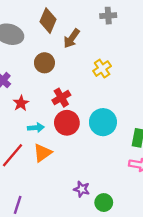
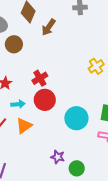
brown circle: (44, 63) -> (14, 44), moved
yellow cross: (102, 69) -> (96, 66), moved
cyan circle: (103, 122) -> (76, 118), moved

